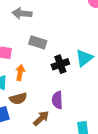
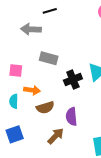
orange arrow: (20, 73) -> (32, 90), turned 91
brown semicircle: (18, 99) -> (45, 108), moved

